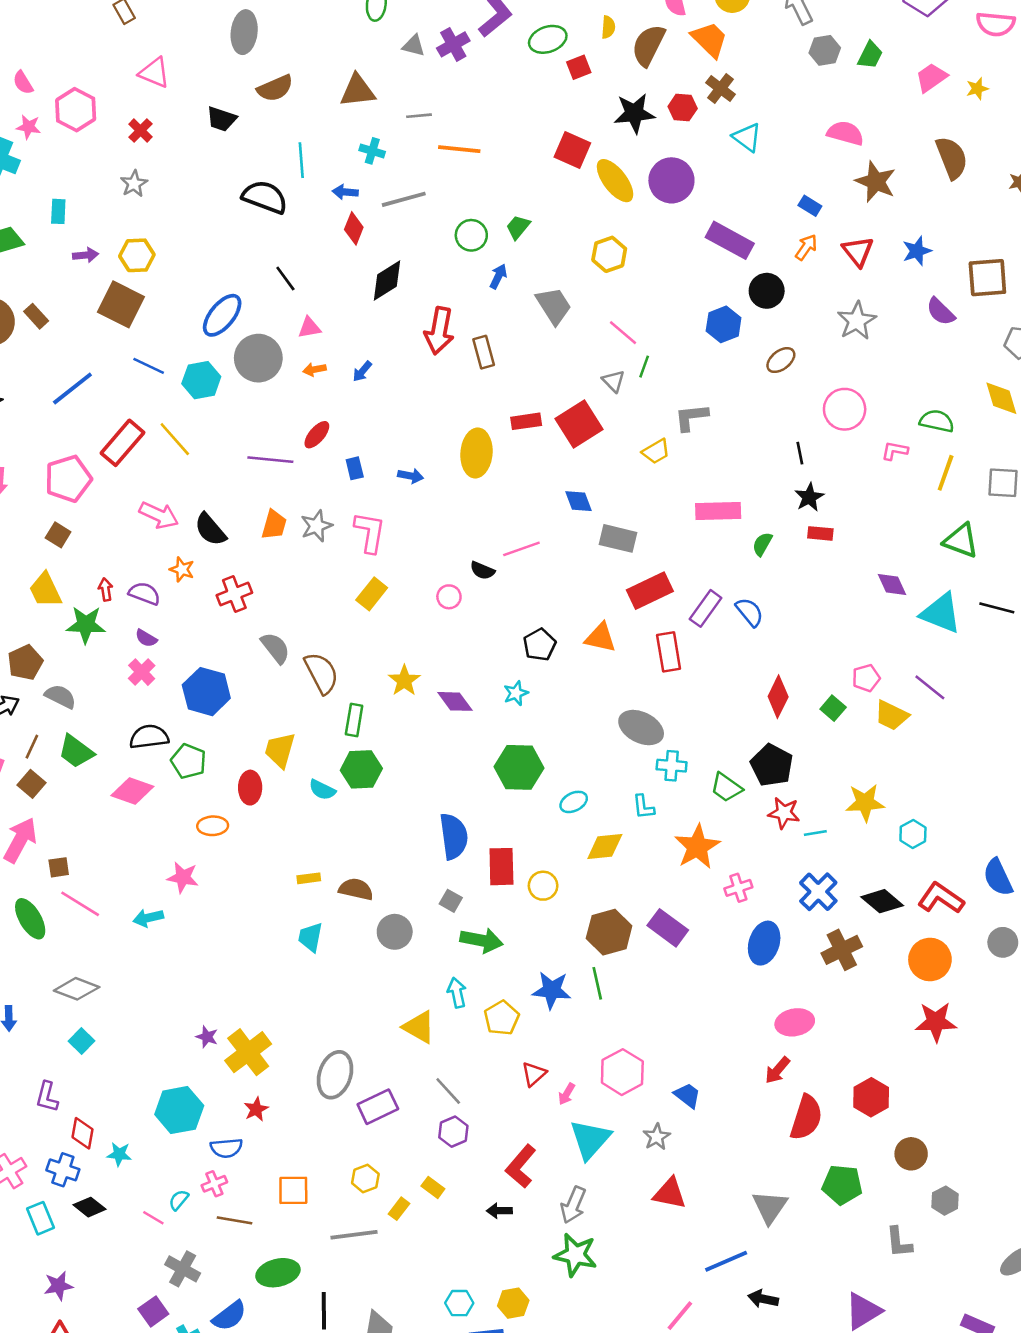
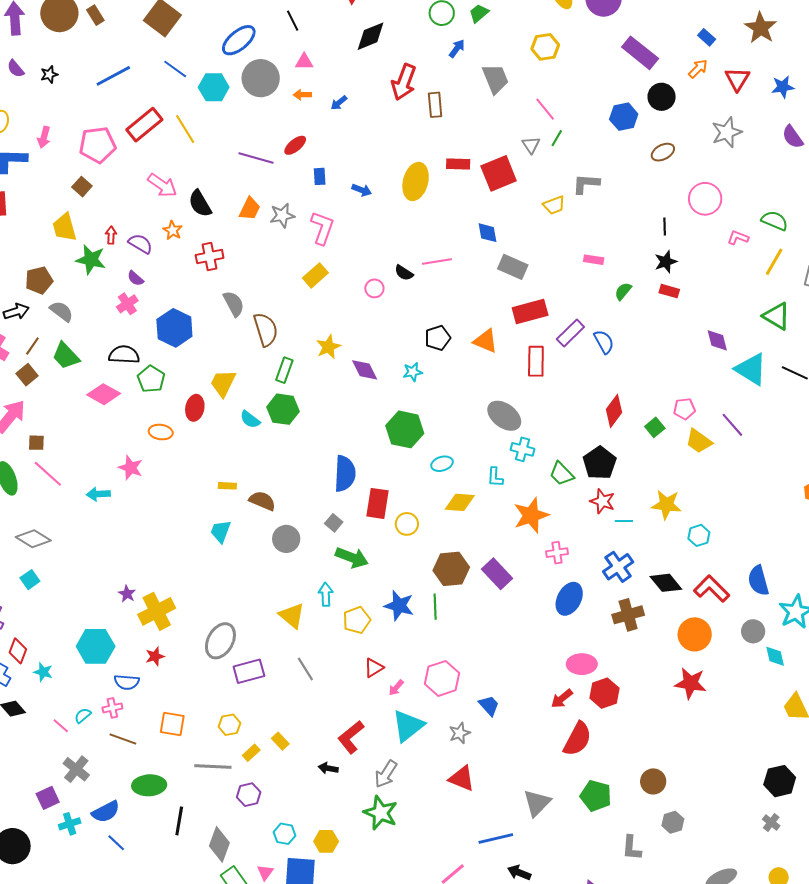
pink rectangle: (718, 511) -> (594, 260), size x0.6
red hexagon: (871, 1097) -> (604, 693), moved
purple hexagon: (453, 1132) -> (249, 795), moved

